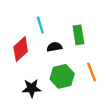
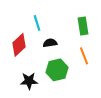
green rectangle: (78, 35) -> (83, 26), moved
orange line: (92, 72) -> (84, 56), moved

